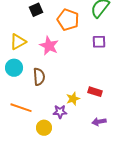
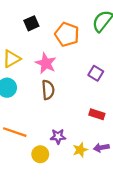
purple square: (99, 42) -> (96, 73), moved, turned 32
brown semicircle: (39, 77) -> (48, 90), moved
yellow star: (73, 99) -> (80, 150), moved

